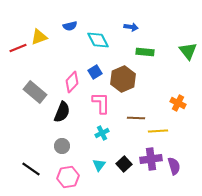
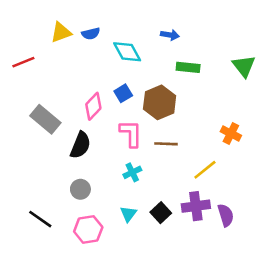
yellow triangle: (39, 37) -> (61, 32), moved
brown line: (136, 118) -> (166, 144), moved
yellow line: (158, 131) -> (205, 170), turned -36

